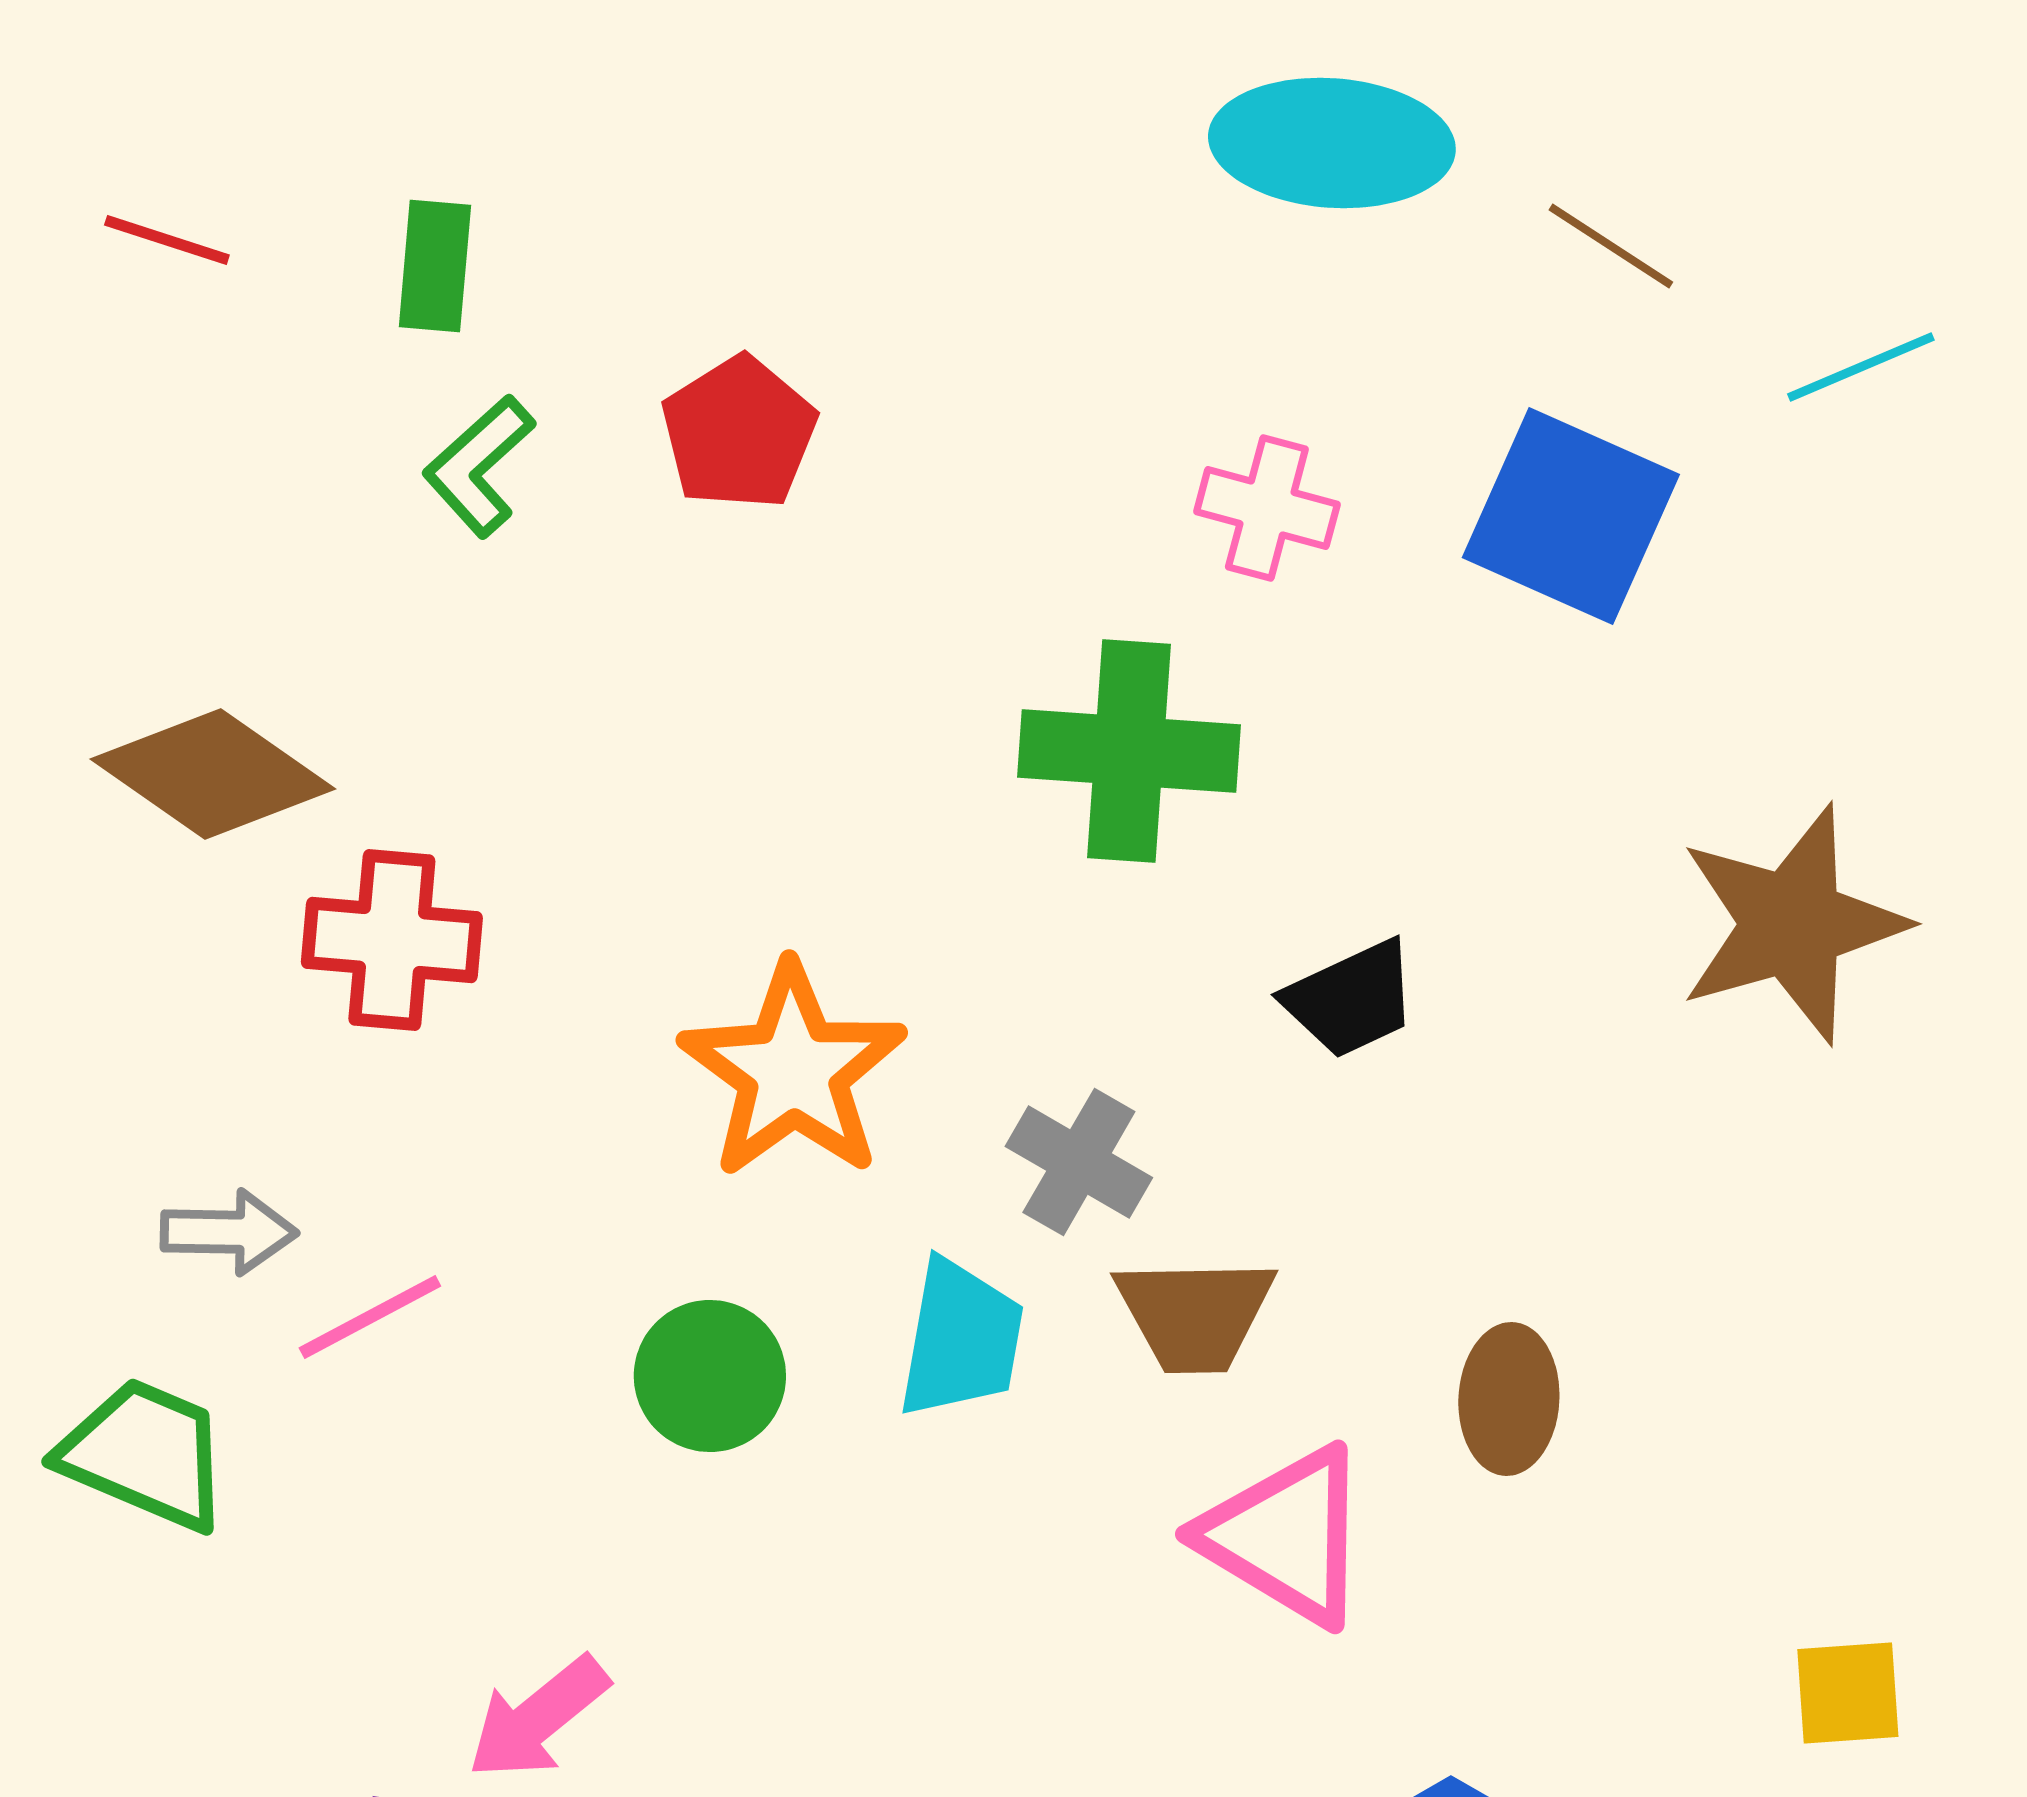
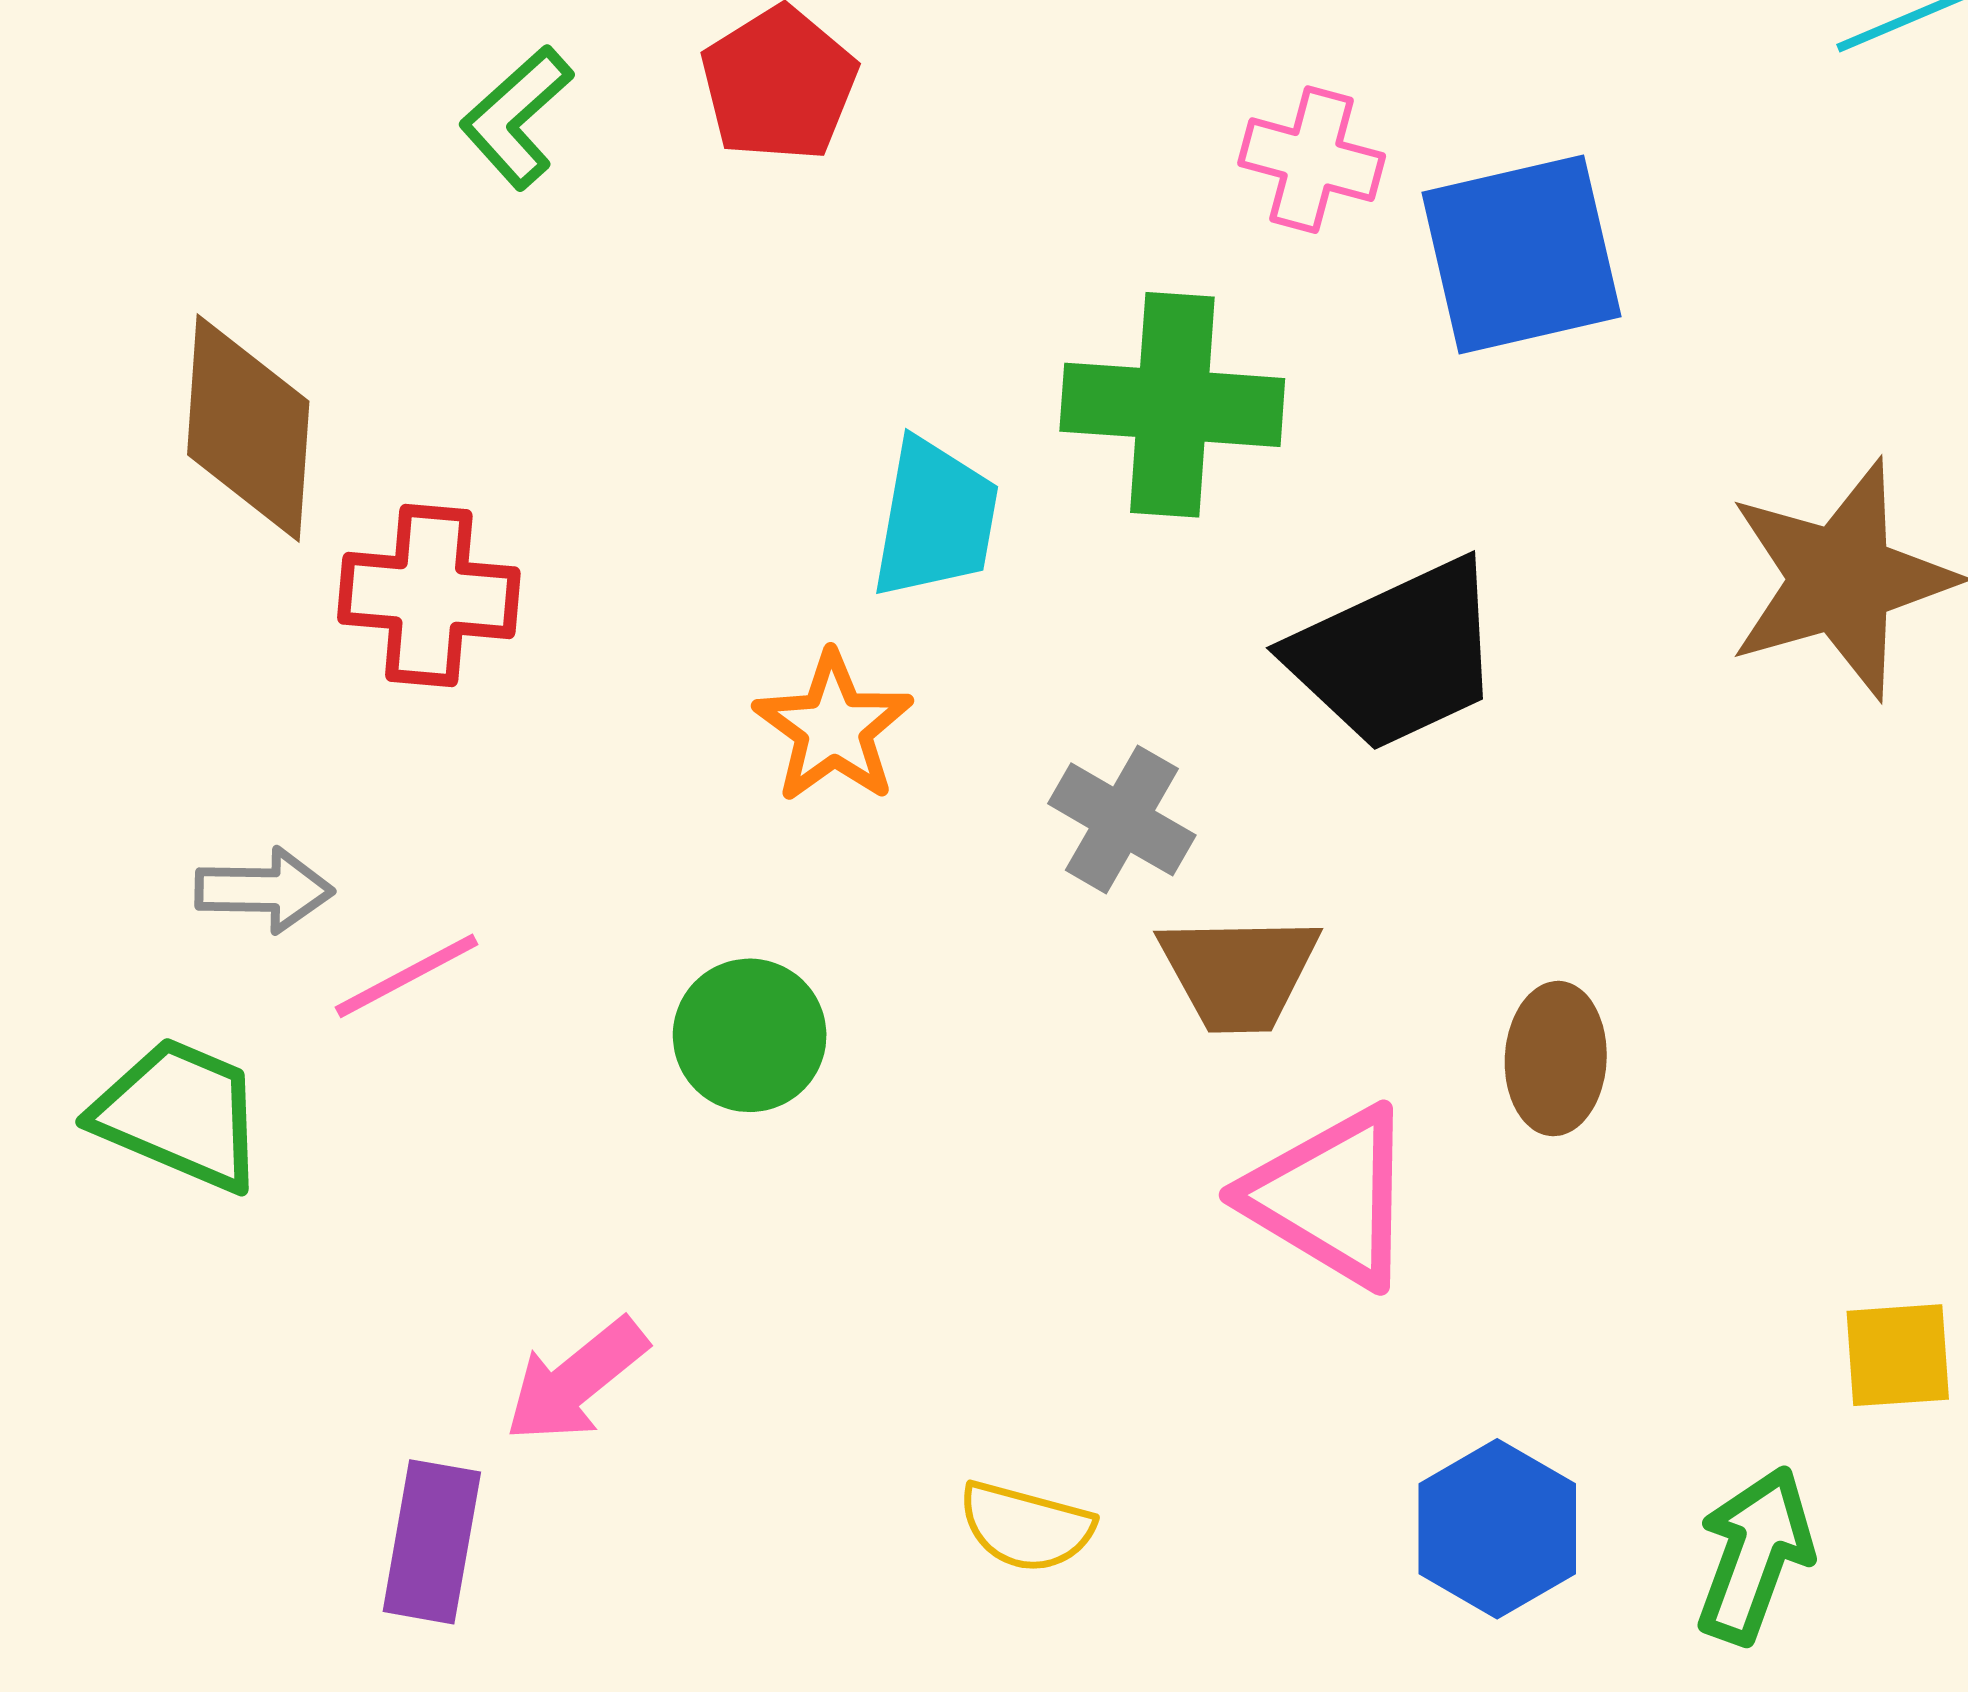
blue square: (1571, 516) -> (1521, 254), moved, turned -37
brown diamond: (213, 774) -> (248, 428), turned 59
black trapezoid: (1351, 999) -> (1396, 655), size x1.6
orange star: (793, 1071) -> (833, 728), size x0.7
cyan trapezoid: (961, 1339) -> (935, 519), moved

